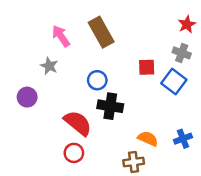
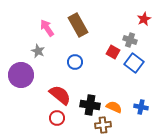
gray cross: (182, 53) -> (130, 40), moved
red square: (147, 67) -> (113, 52), turned 32
purple circle: (27, 97) -> (21, 75), size x1.6
black cross: (110, 106) -> (90, 105), moved
blue cross: (183, 139) -> (141, 107), turned 32

